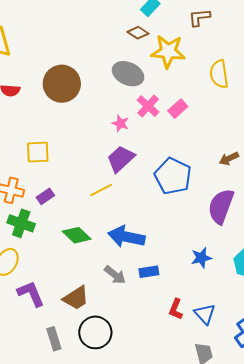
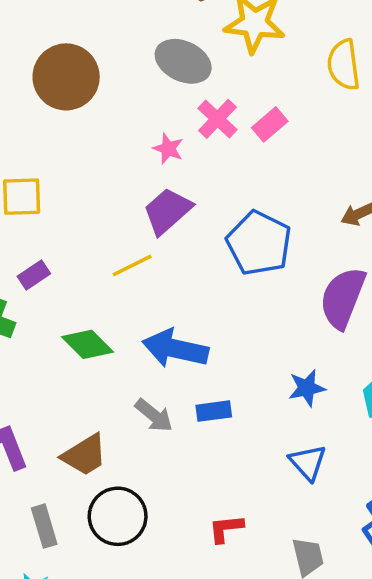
red L-shape: (176, 309) -> (226, 529), moved, turned 60
blue triangle: (205, 314) -> (308, 462), moved

